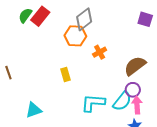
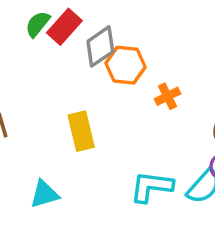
gray diamond: (84, 19) -> (100, 46), moved
yellow rectangle: (65, 74) -> (81, 131), moved, size x1.5

